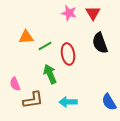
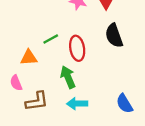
orange triangle: (26, 37) -> (29, 57), moved
green arrow: (50, 74) -> (68, 77), moved

